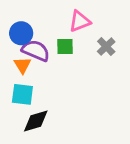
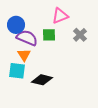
orange triangle: (22, 65) -> (24, 55), moved
black diamond: (36, 121) -> (42, 80), moved, turned 30

